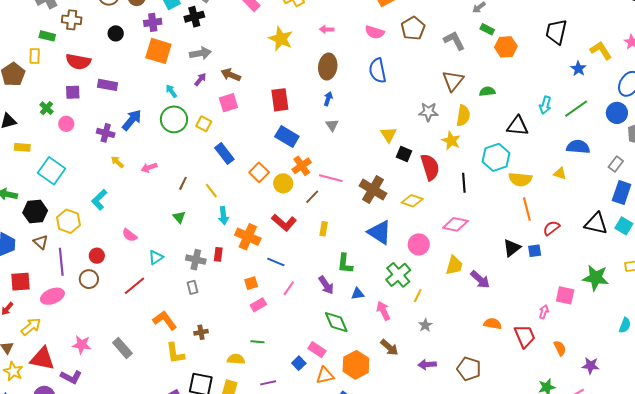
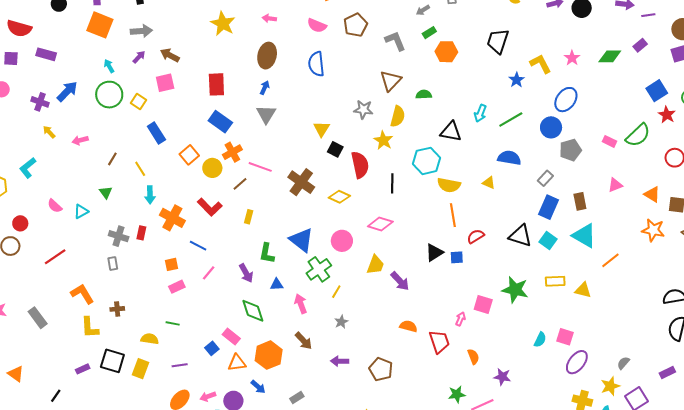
green rectangle: (487, 29) -> (429, 33), turned -64
gray triangle: (332, 125) -> (266, 114), size x1.5
blue triangle: (380, 232) -> (301, 240), moved
cyan triangle: (156, 257) -> (81, 211), moved

